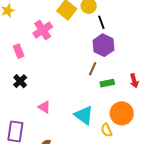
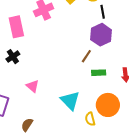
pink rectangle: (19, 51) -> (16, 27), size x1.5

